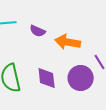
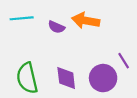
orange arrow: (68, 42) -> (86, 21), moved

